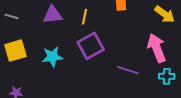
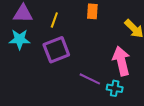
cyan star: (52, 57) -> (20, 39), moved
cyan cross: (167, 76) -> (115, 88), moved

